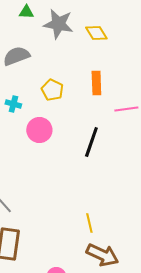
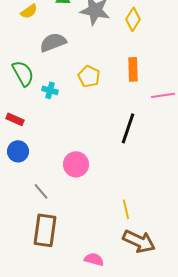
yellow diamond: (96, 33) -> (133, 19), turned 65
pink circle: (39, 130) -> (76, 164), moved

